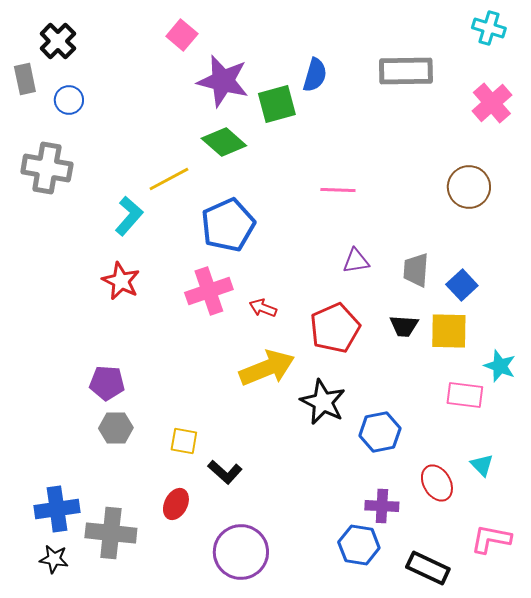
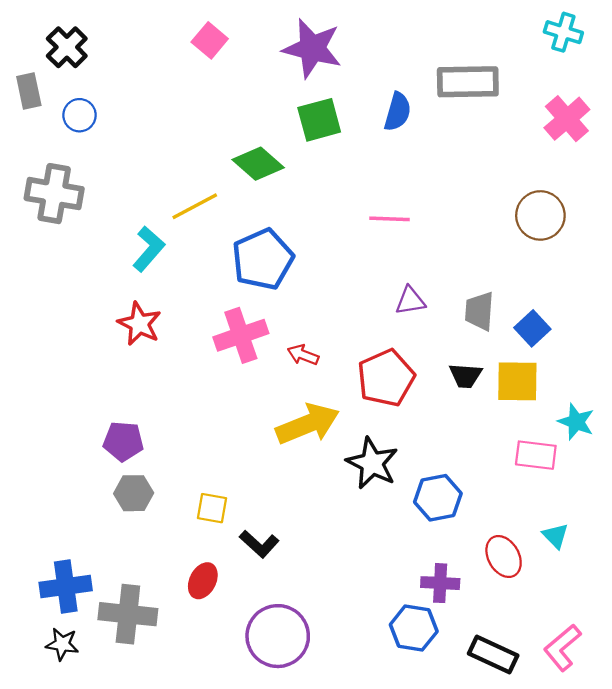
blue semicircle: (315, 75) -> (398, 112), moved
purple star: (223, 81) -> (312, 48), moved
pink L-shape: (491, 539) -> (562, 648), moved, turned -51

